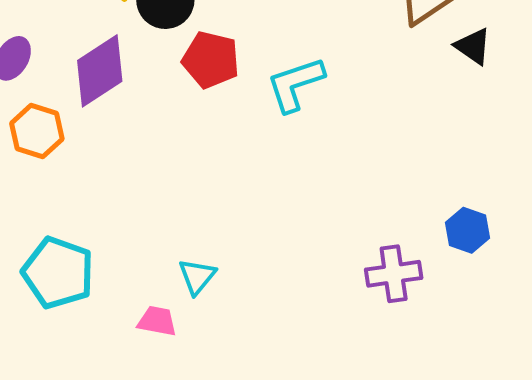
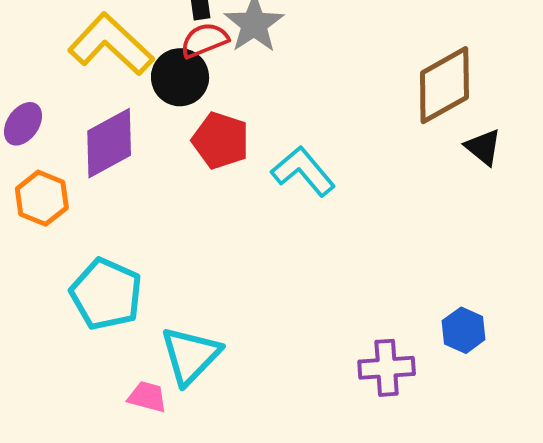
cyan L-shape: (295, 84) -> (303, 171), turned 64
cyan pentagon: (58, 273) -> (106, 294), moved
cyan triangle: (197, 276) -> (190, 355), size x1.6

